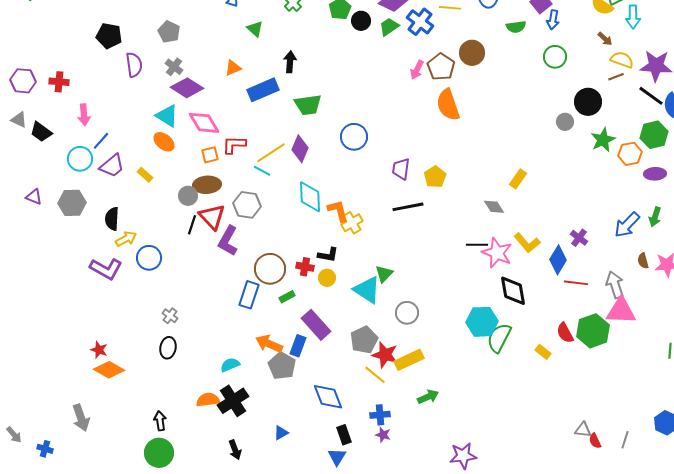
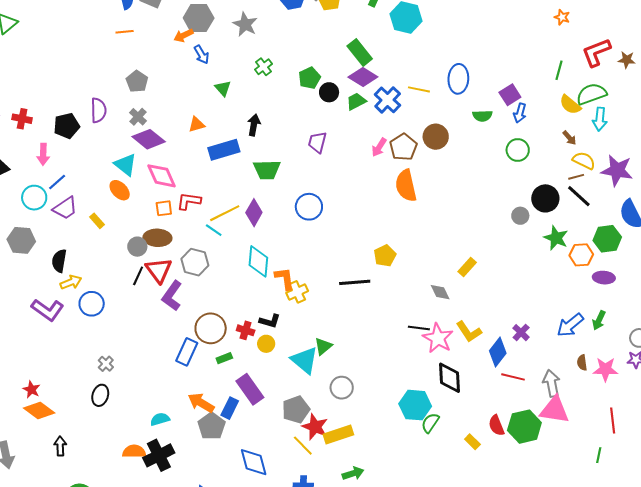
black pentagon: (109, 36) -> (67, 126), moved, turned -30
black line: (651, 96) -> (579, 196), moved
green star: (603, 140) -> (556, 238), turned -30
purple trapezoid: (401, 169) -> (317, 142), moved
green semicircle: (499, 338) -> (430, 423), size x0.7
black arrow: (160, 421) -> (60, 446), moved

